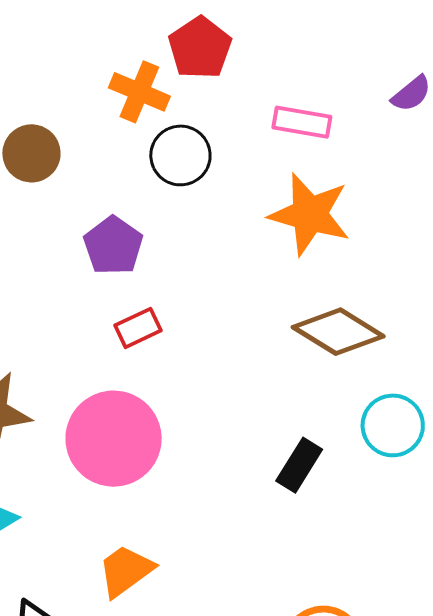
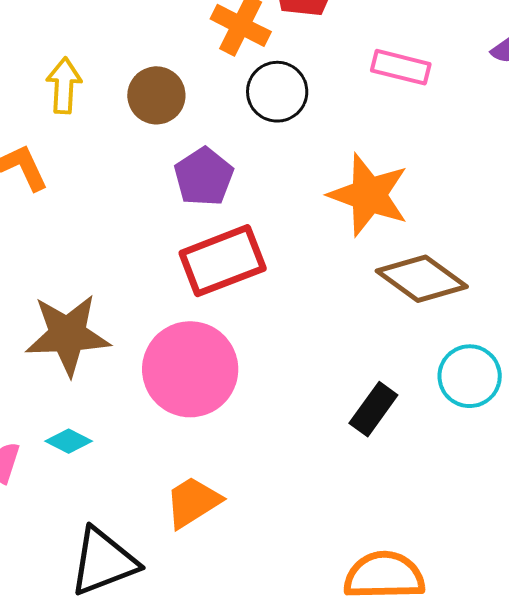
brown circle: (31, 153) -> (156, 95), moved
orange star: (310, 214) -> (369, 195), moved
red rectangle: (138, 328) -> (223, 261), size x1.8

